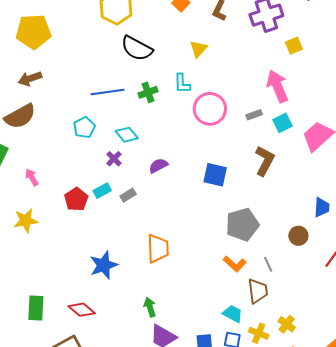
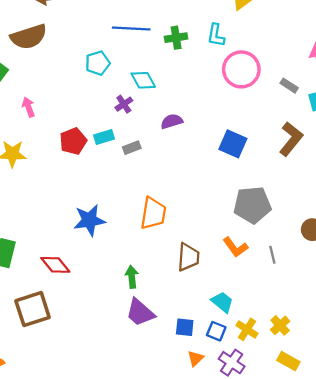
gray rectangle: (254, 115) -> (289, 86), turned 42
brown trapezoid: (258, 291) -> (188, 257), moved

